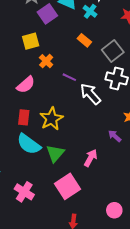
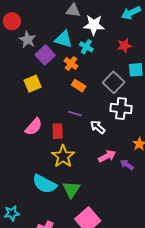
orange rectangle: (84, 40) -> (79, 86), moved
orange cross: (46, 61) -> (71, 63), moved
white arrow: (90, 94) -> (98, 127), size x0.7
red rectangle: (24, 117) -> (58, 131), moved
pink arrow: (91, 158) -> (107, 156), moved, turned 42

